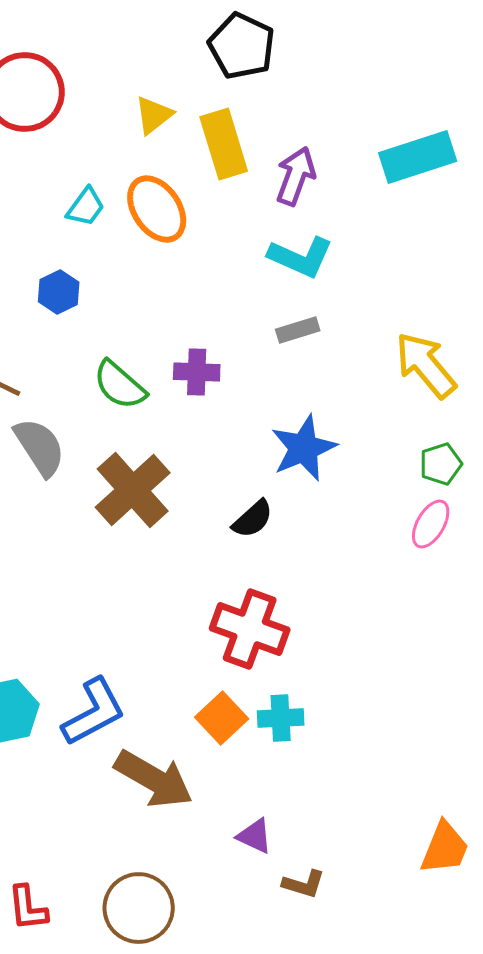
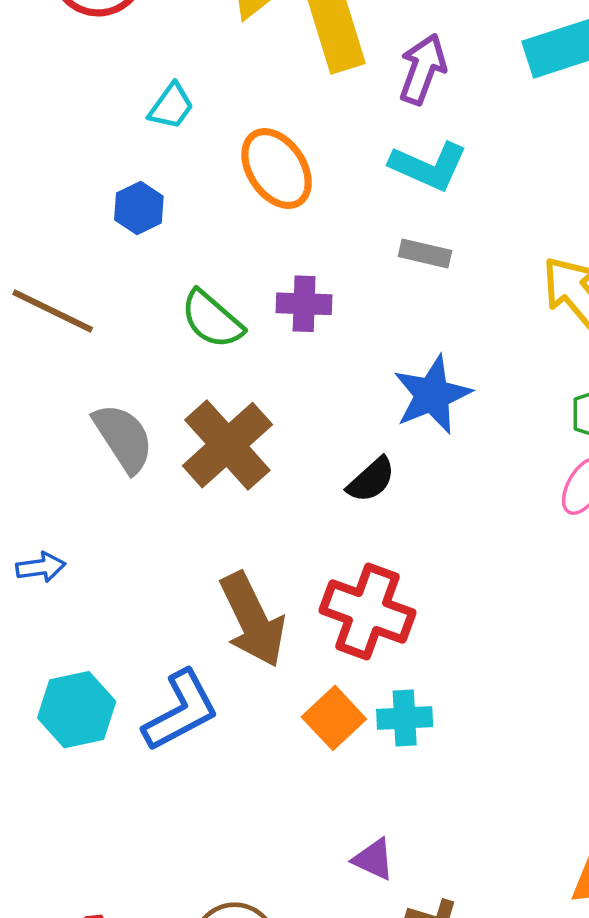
orange ellipse: (157, 209) -> (277, 169), moved
gray rectangle: (298, 330) -> (425, 254), turned 30
gray semicircle: (40, 447) -> (123, 438), moved
brown arrow: (154, 779) -> (253, 620), moved, turned 34

